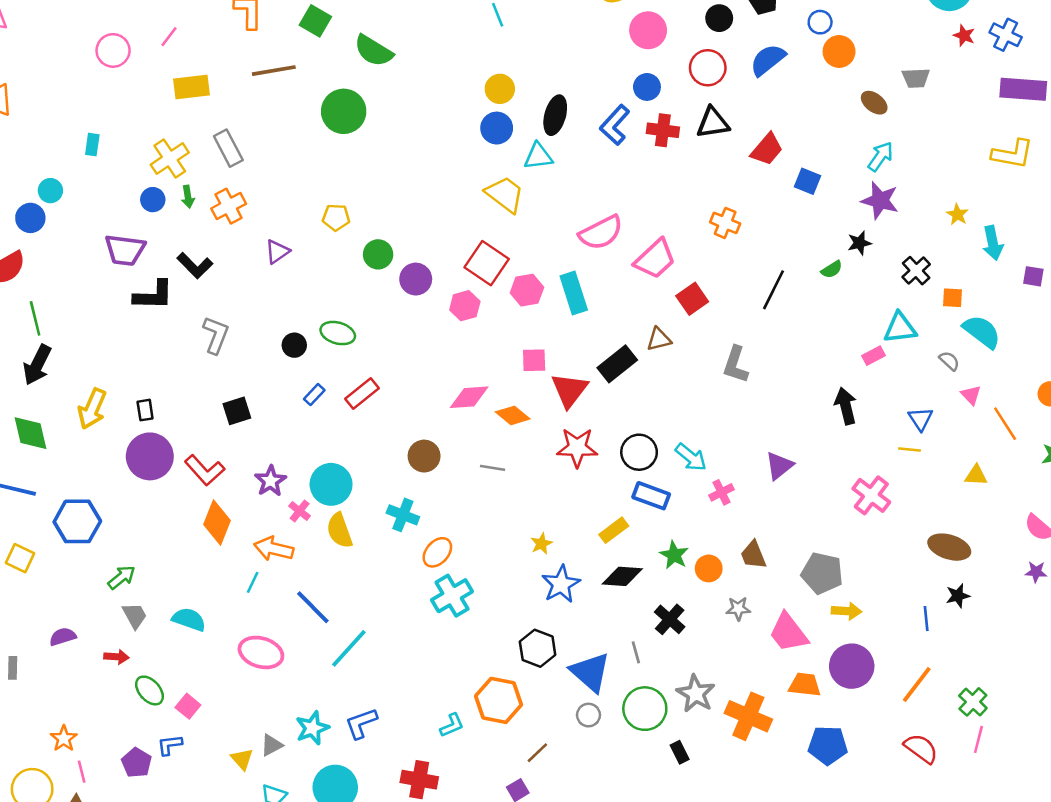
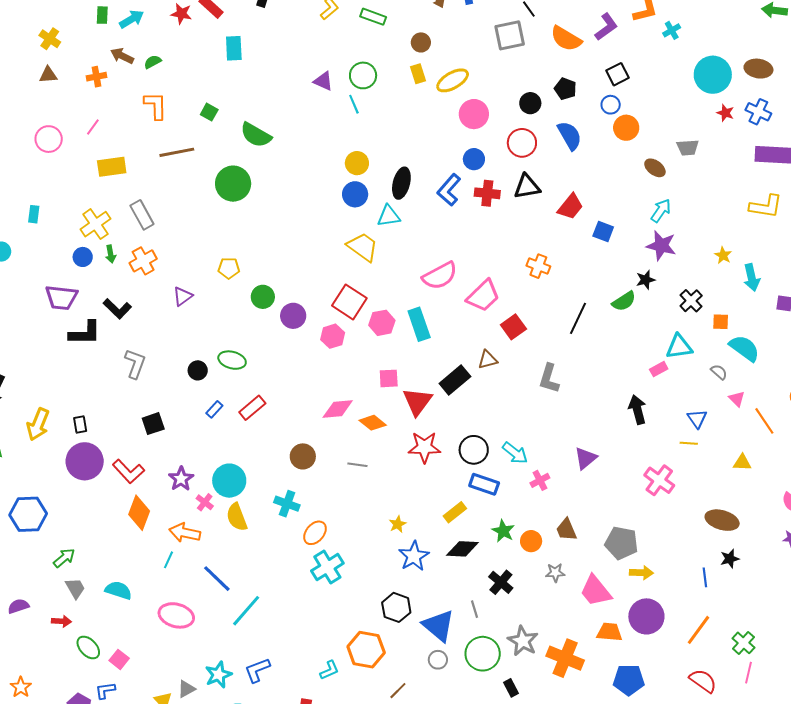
green square: (315, 21) -> (209, 112), size x0.7
blue semicircle: (768, 60) -> (570, 136), turned 100
green semicircle: (832, 269) -> (624, 301), size x1.4

